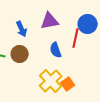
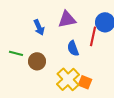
brown circle: (20, 54) -> (37, 61), moved
orange square: (68, 84) -> (85, 82), turned -32

